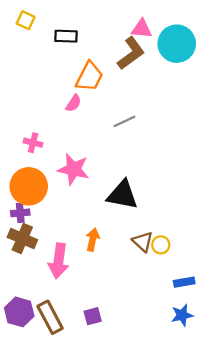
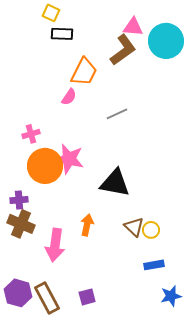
yellow square: (26, 20) -> (51, 13), moved
pink cross: (33, 143) -> (31, 134), turned -30
orange circle: (29, 186) -> (45, 166), moved
blue rectangle: (184, 282) -> (154, 265), moved

